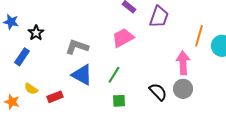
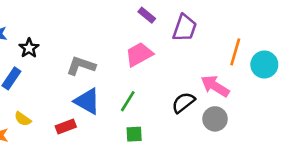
pink arrow: (183, 63) -> (215, 86), turned -55
black semicircle: (158, 92) -> (183, 102), moved, turned -84
red rectangle: (55, 97) -> (66, 126), moved

